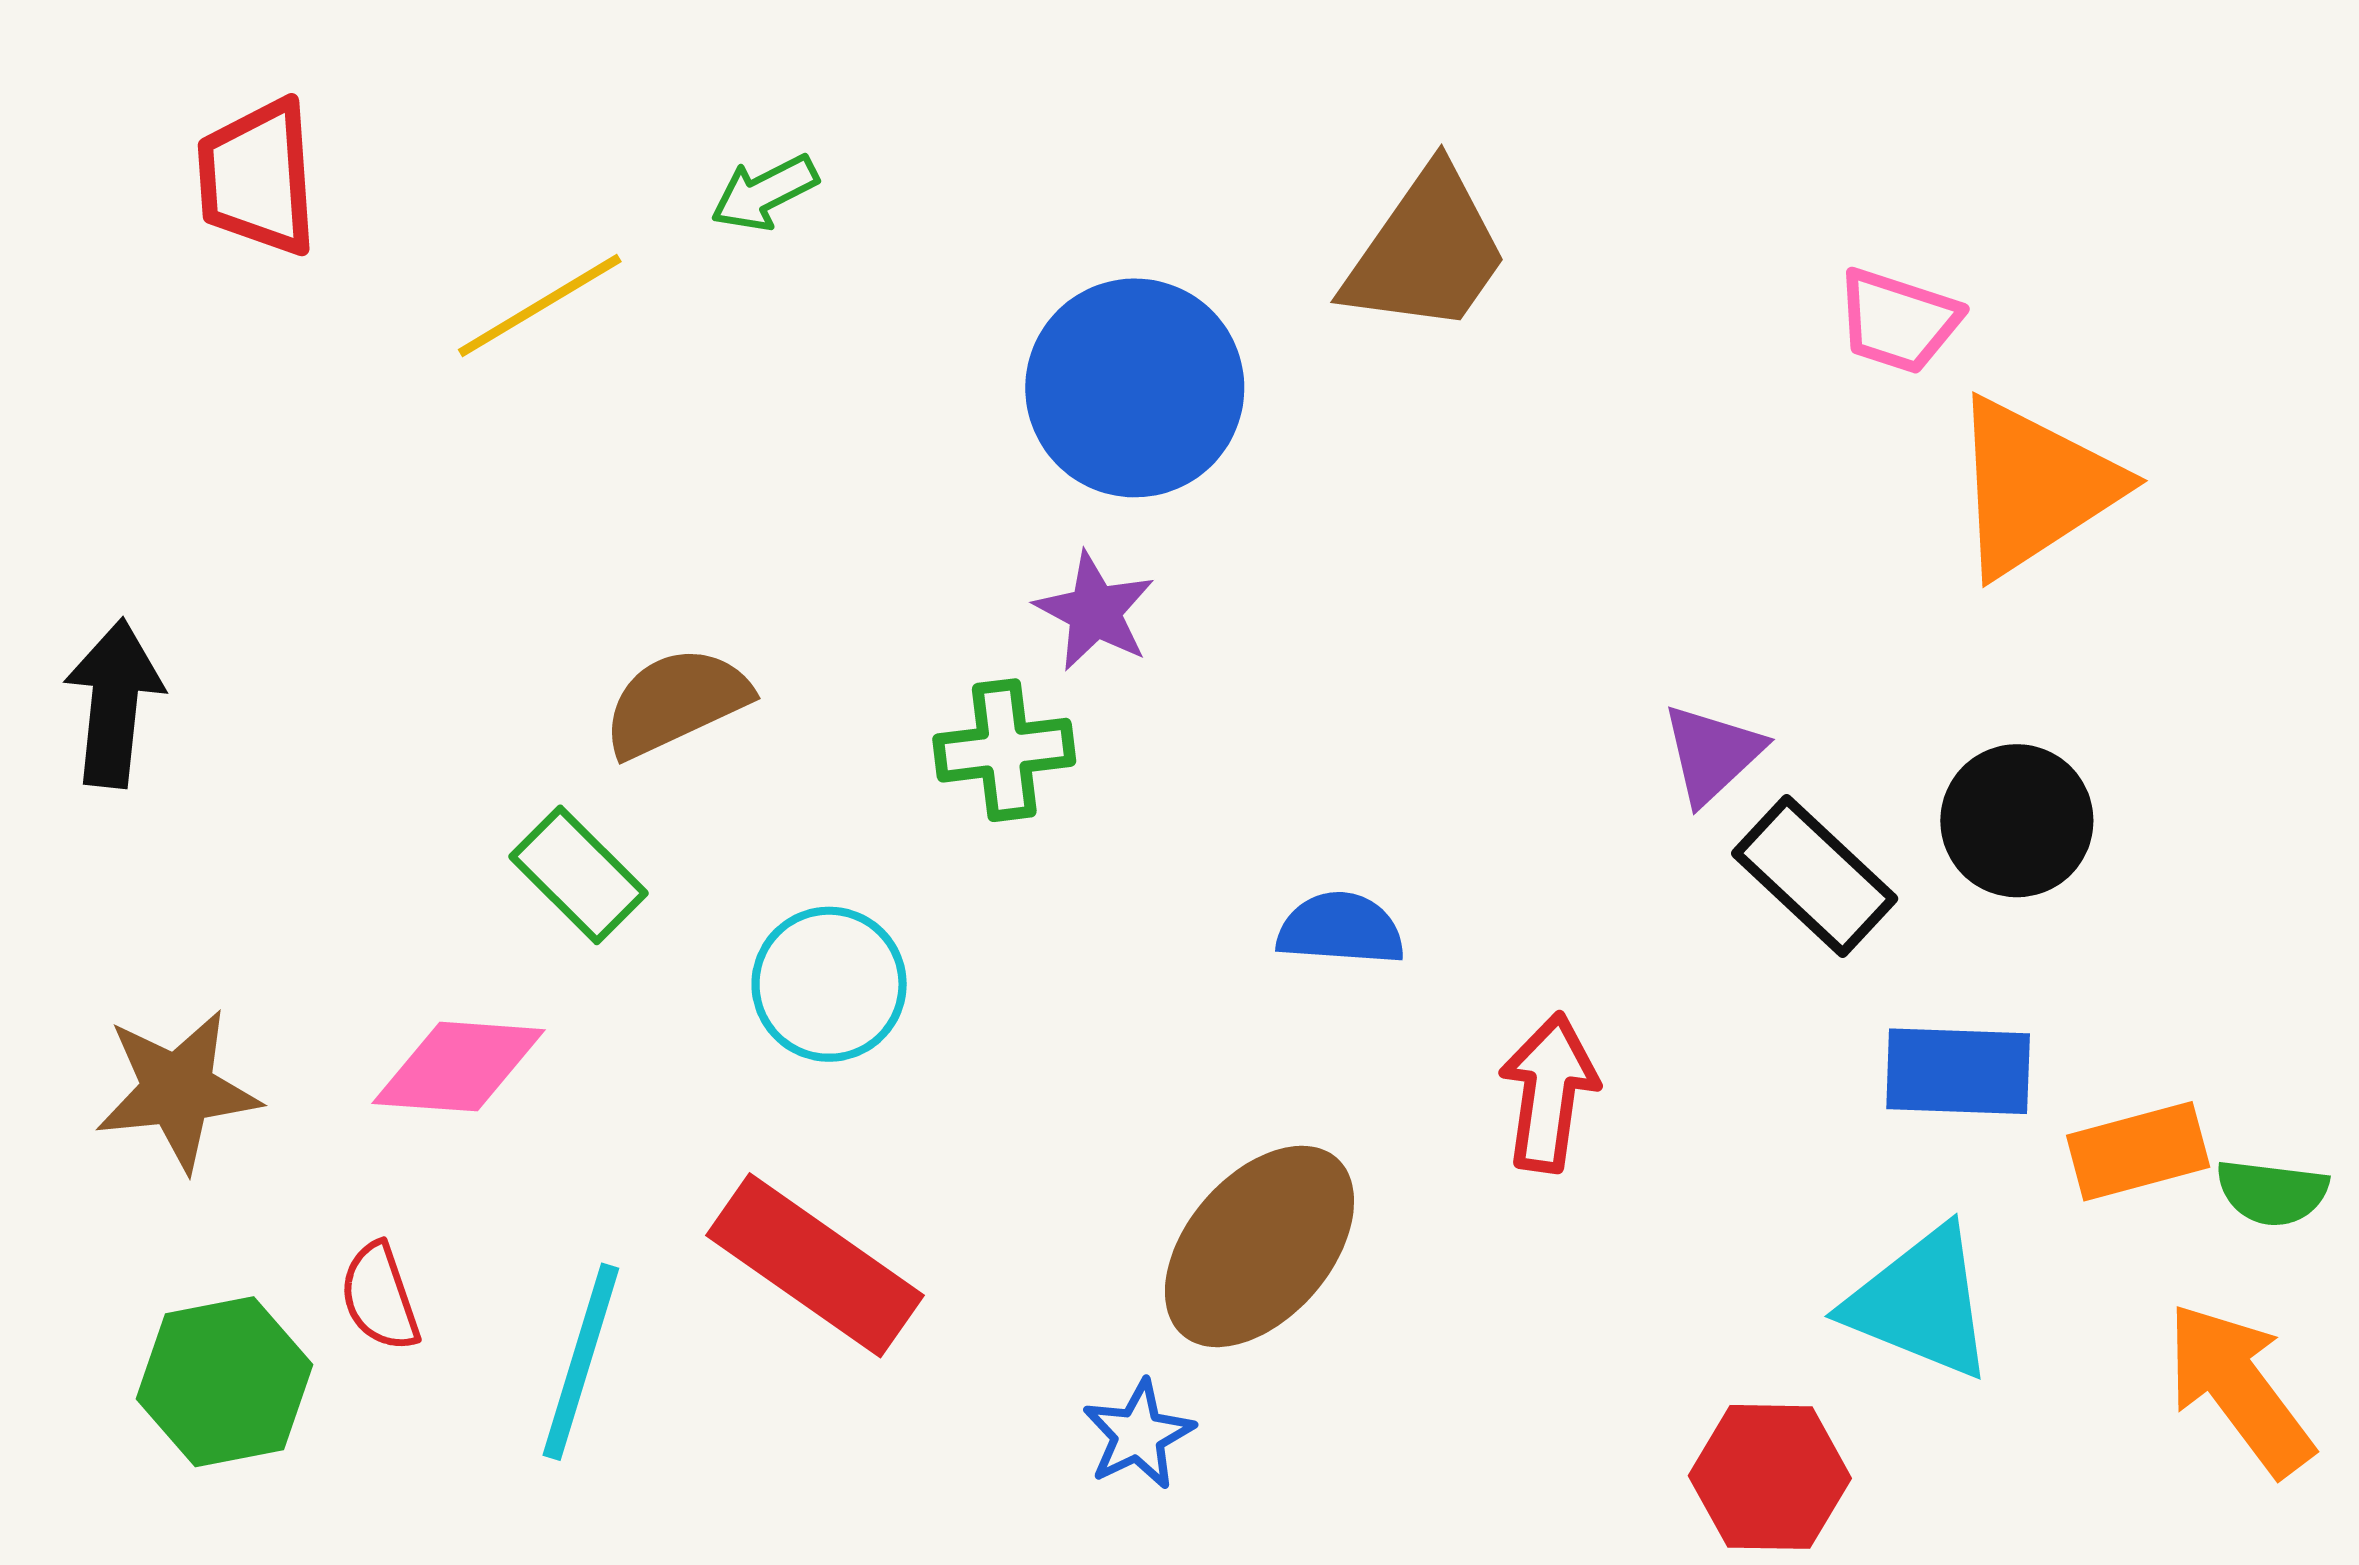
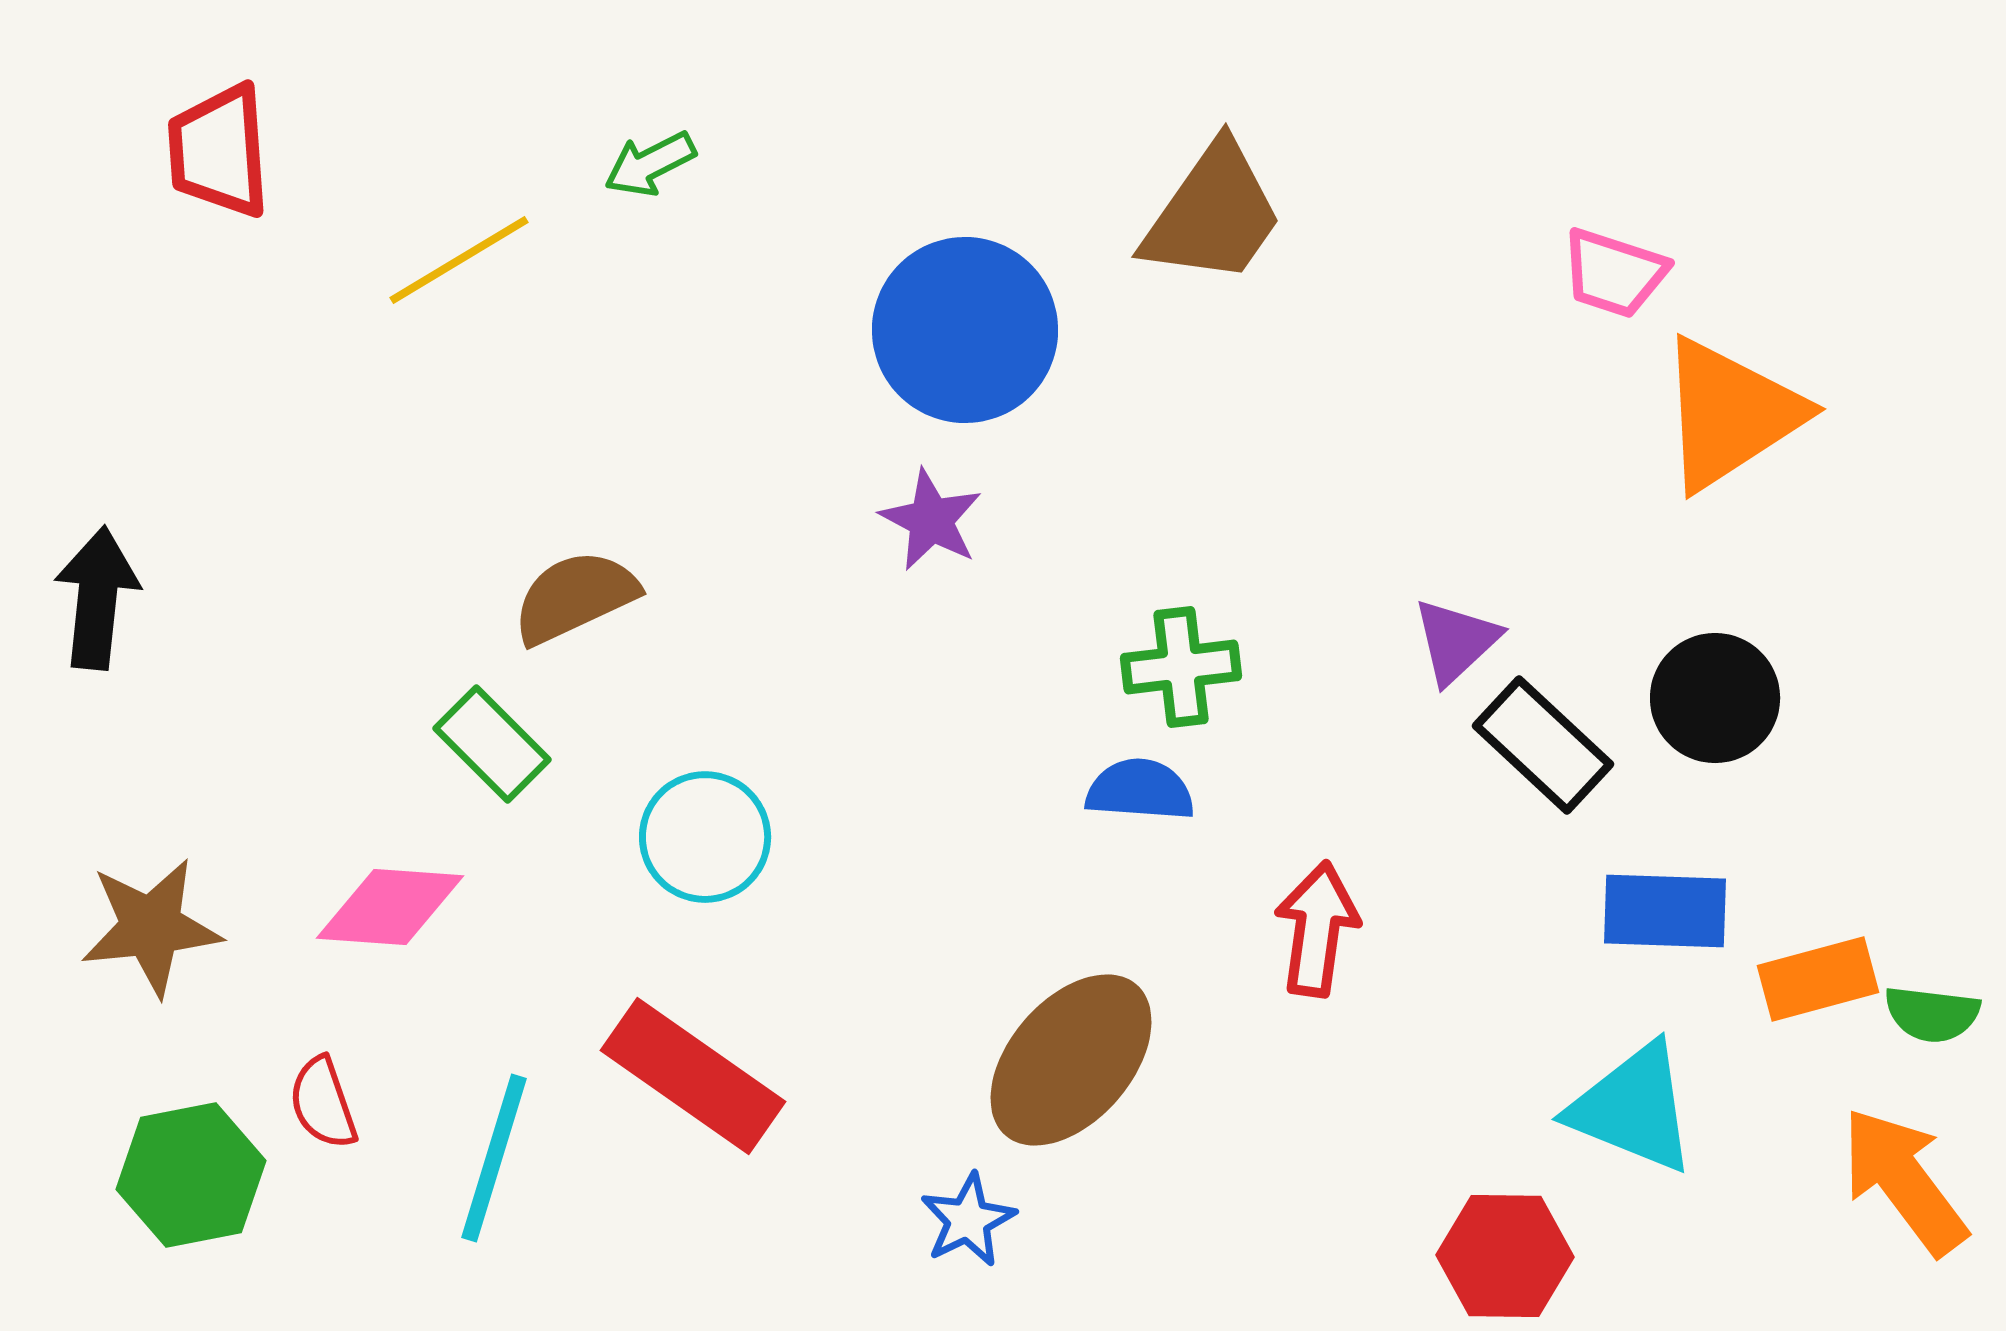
green cross: (1004, 750) -> (1181, 667), moved

